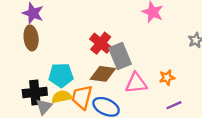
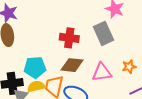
red cross: (101, 43) -> (69, 38), turned -30
gray rectangle: (120, 56) -> (104, 33), moved

